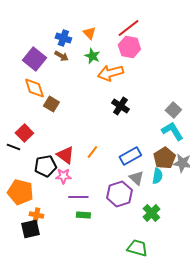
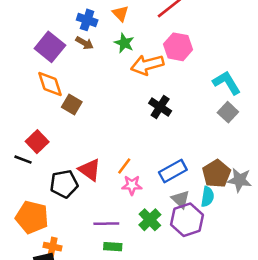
pink hexagon: (129, 47) -> (178, 47), moved
cyan L-shape: (172, 131) -> (227, 83), moved
pink star: (63, 176) -> (132, 185), moved
purple hexagon: (119, 194) -> (187, 220), moved
green cross: (151, 213) -> (150, 220), moved

